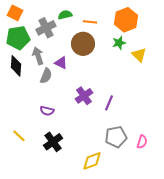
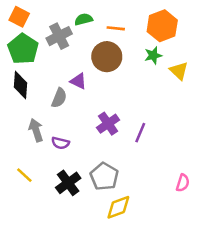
green pentagon: (18, 38) -> (23, 49), turned -30
gray arrow: (38, 56) -> (36, 130), moved
gray pentagon: (116, 137) -> (104, 176), moved, turned -30

